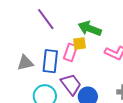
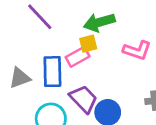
green arrow: (90, 29) -> (99, 22), turned -30
pink rectangle: (70, 52) -> (78, 57), turned 48

